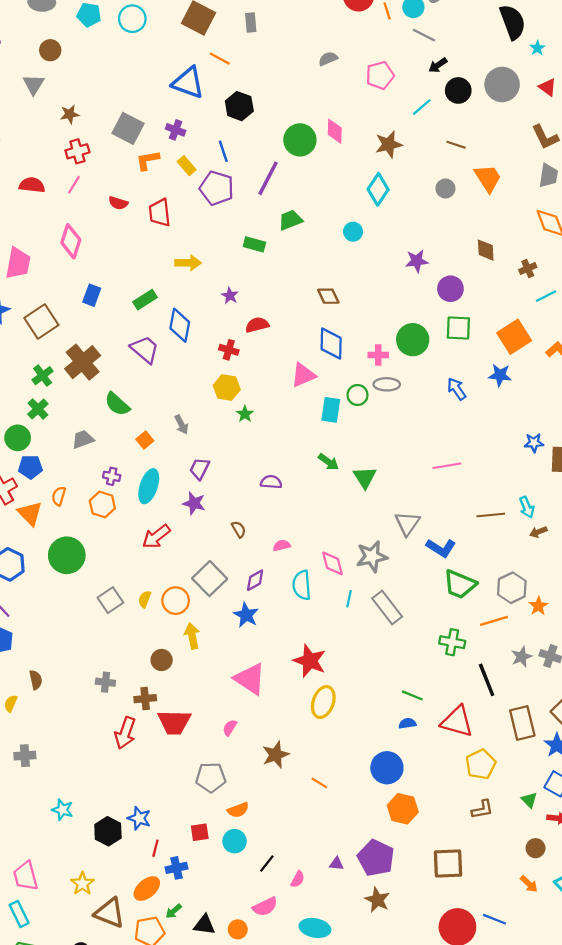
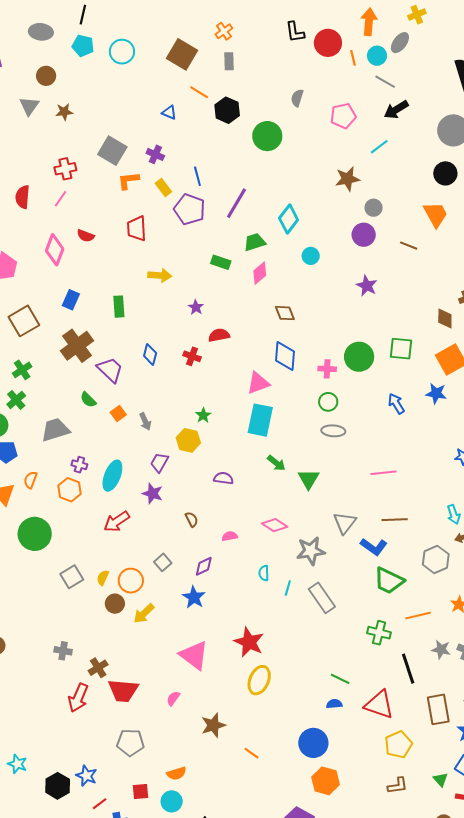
gray semicircle: (328, 59) -> (297, 98), turned -54
black arrow: (438, 65) -> (396, 110), size x1.4
blue triangle: (188, 83) -> (169, 112), size x0.5
black circle: (458, 90) -> (445, 173), moved
black hexagon: (239, 106) -> (227, 110), moved
brown star: (70, 114) -> (64, 112), moved
pink diamond: (335, 131) -> (260, 273), moved, turned 45
green circle: (300, 140) -> (267, 136), moved
brown line: (456, 145) -> (409, 246), moved
red semicircle: (32, 185) -> (22, 197), turned -95
gray circle: (445, 188) -> (374, 208), moved
cyan diamond: (378, 189) -> (289, 219), moved
red semicircle: (118, 203) -> (86, 236), moved
brown diamond: (486, 250) -> (445, 318), moved
purple star: (417, 261) -> (367, 286), turned 30
purple circle: (450, 289) -> (364, 235), moved
green rectangle: (145, 300) -> (119, 307), turned -65
blue diamond: (180, 325) -> (150, 354), moved, size x0.7
purple trapezoid: (145, 349) -> (110, 370), moved
brown cross: (83, 362) -> (77, 346), moved
gray ellipse: (387, 384) -> (333, 431), moved
yellow hexagon: (227, 388) -> (188, 440), moved
green circle: (358, 395) -> (328, 402), moved
green semicircle: (117, 404) -> (88, 400), size x0.7
cyan rectangle: (331, 410) -> (260, 420), moved, size x1.4
gray trapezoid: (83, 439) -> (55, 430), size x1.4
orange square: (145, 440) -> (118, 414), moved
brown line: (491, 515) -> (395, 520), moved
pink diamond: (332, 563) -> (275, 525), moved, turned -45
gray square: (210, 579) -> (163, 562), size x0.6
cyan semicircle: (302, 585) -> (264, 573), moved, size x0.6
gray hexagon: (512, 588) -> (436, 559), moved
yellow arrow: (192, 636) -> (144, 613), turned -125
gray star: (522, 657) -> (441, 649), turned 30
brown circle: (162, 660) -> (115, 604), moved
brown cross: (145, 699) -> (98, 668), turned -30
gray pentagon: (211, 777) -> (130, 743), moved
red line: (155, 848) -> (100, 804), turned 35

